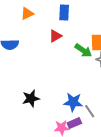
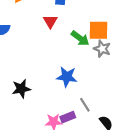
red triangle: (55, 36) -> (50, 22), turned -32
blue star: (73, 102) -> (67, 77), moved

